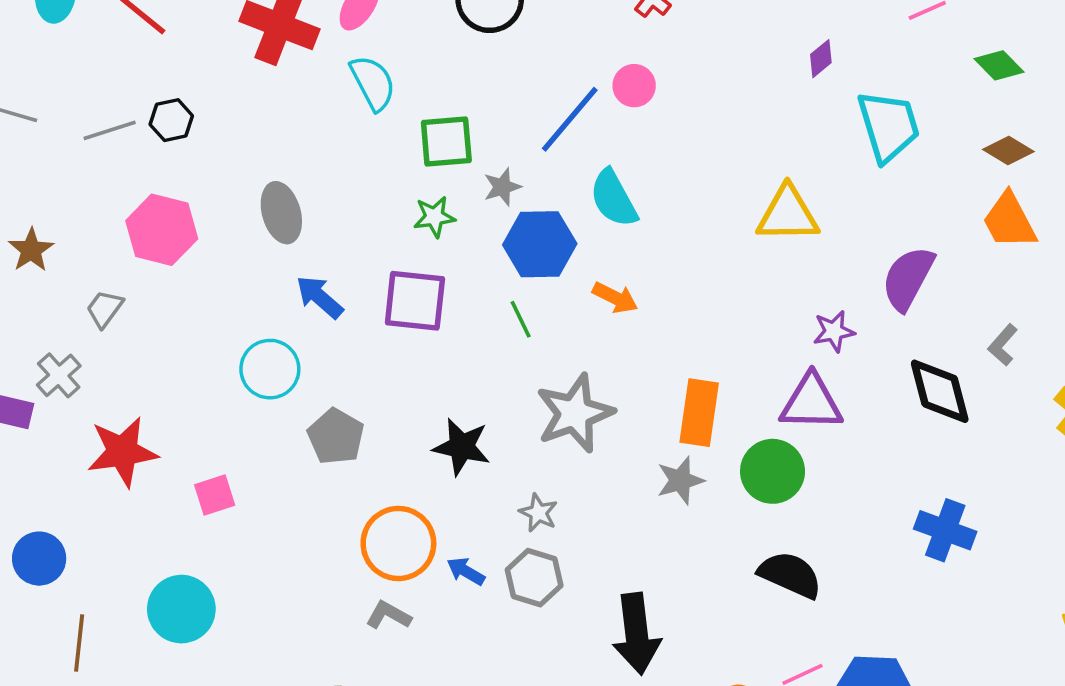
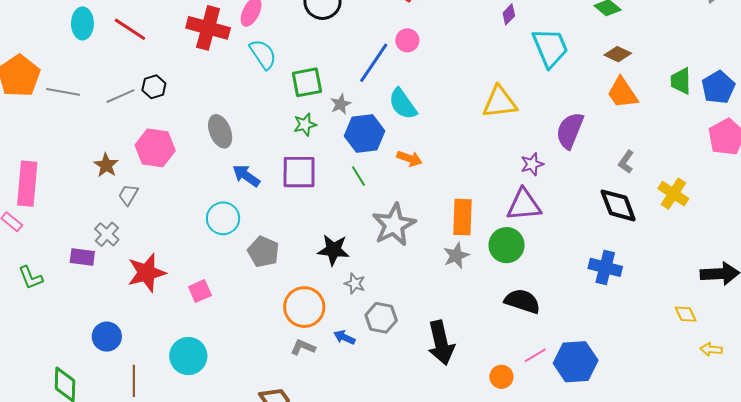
brown star: (31, 250) -> (106, 165), moved
black diamond: (940, 391) -> (618, 205), moved
gray star: (538, 513) -> (355, 284), moved
blue arrow: (466, 571) -> (344, 337), moved

